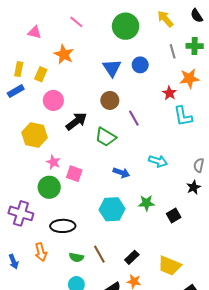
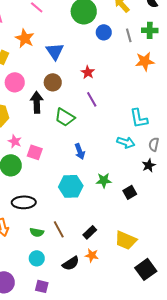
blue circle: (140, 65) -> (104, 32), moved
blue triangle: (112, 68) -> (55, 51), moved
red star: (169, 93) -> (88, 72), moved
brown circle: (110, 100) -> (53, 82), moved
cyan L-shape: (183, 116) -> (139, 118), moved
black arrow: (76, 121) -> (37, 102), turned -55
cyan arrow: (158, 161) -> (126, 142), moved
blue arrow: (121, 173) -> (80, 151), turned 49

